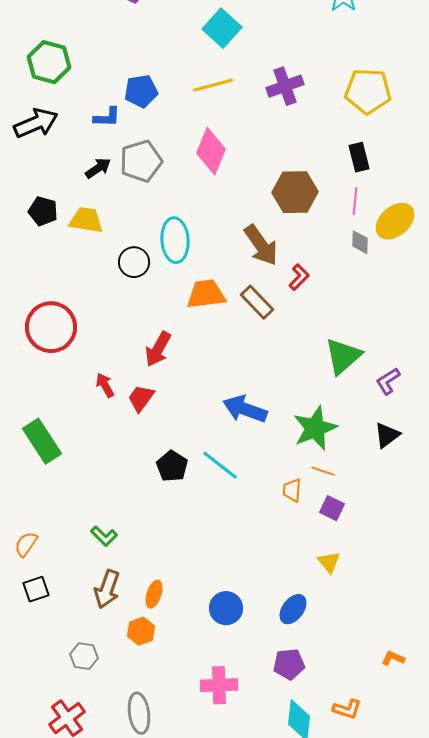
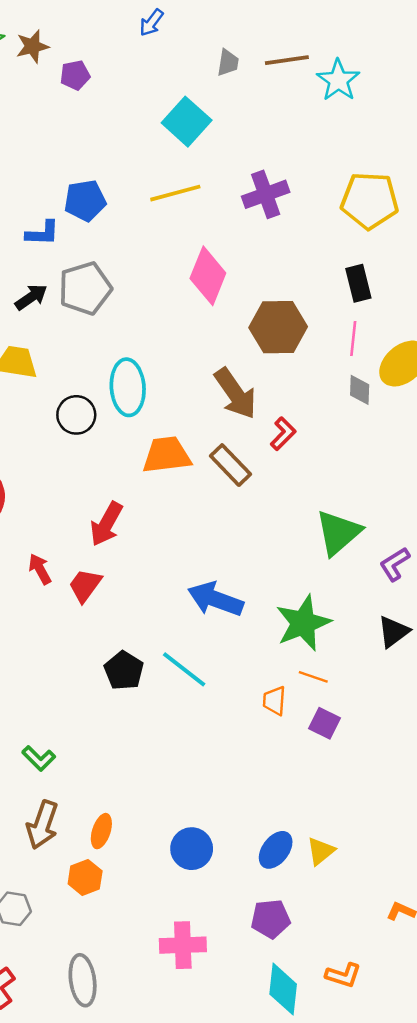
pink diamond: (211, 151) -> (208, 276), moved
yellow triangle: (329, 562) -> (321, 851), moved, turned 30

